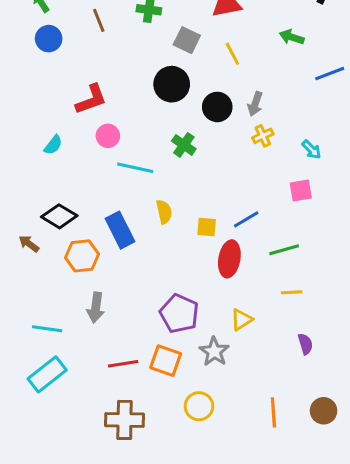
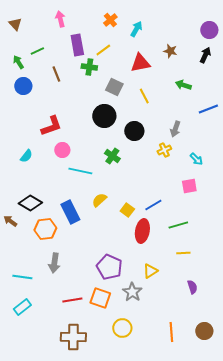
gray arrow: (255, 104) -> (175, 129), moved
yellow semicircle: (164, 212) -> (99, 200), turned -119
yellow square: (207, 227) -> (127, 210), turned 32
cyan rectangle: (47, 374) -> (22, 307), size x0.7

